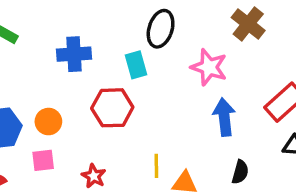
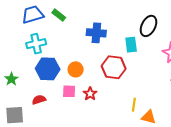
red star: (94, 176) -> (90, 94), moved

